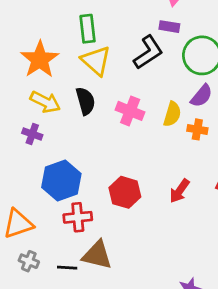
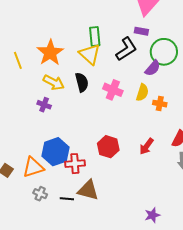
green rectangle: (88, 29) -> (95, 37), moved
purple semicircle: (202, 96) -> (153, 68), moved
blue hexagon: (61, 181) -> (55, 152), moved

